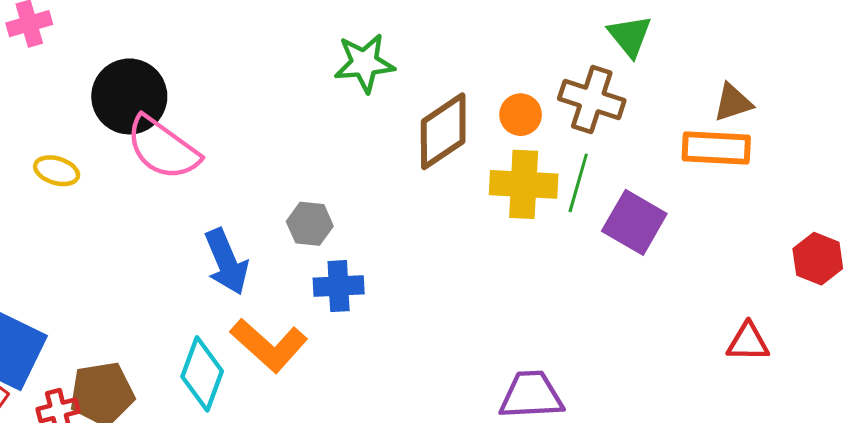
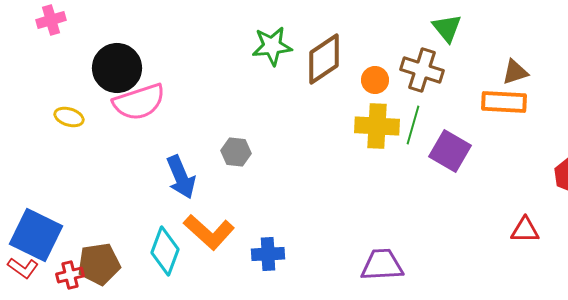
brown diamond: (443, 131) -> (324, 59), moved
pink semicircle: (163, 148) -> (139, 102), turned -54
blue cross: (339, 286) -> (268, 254), moved

